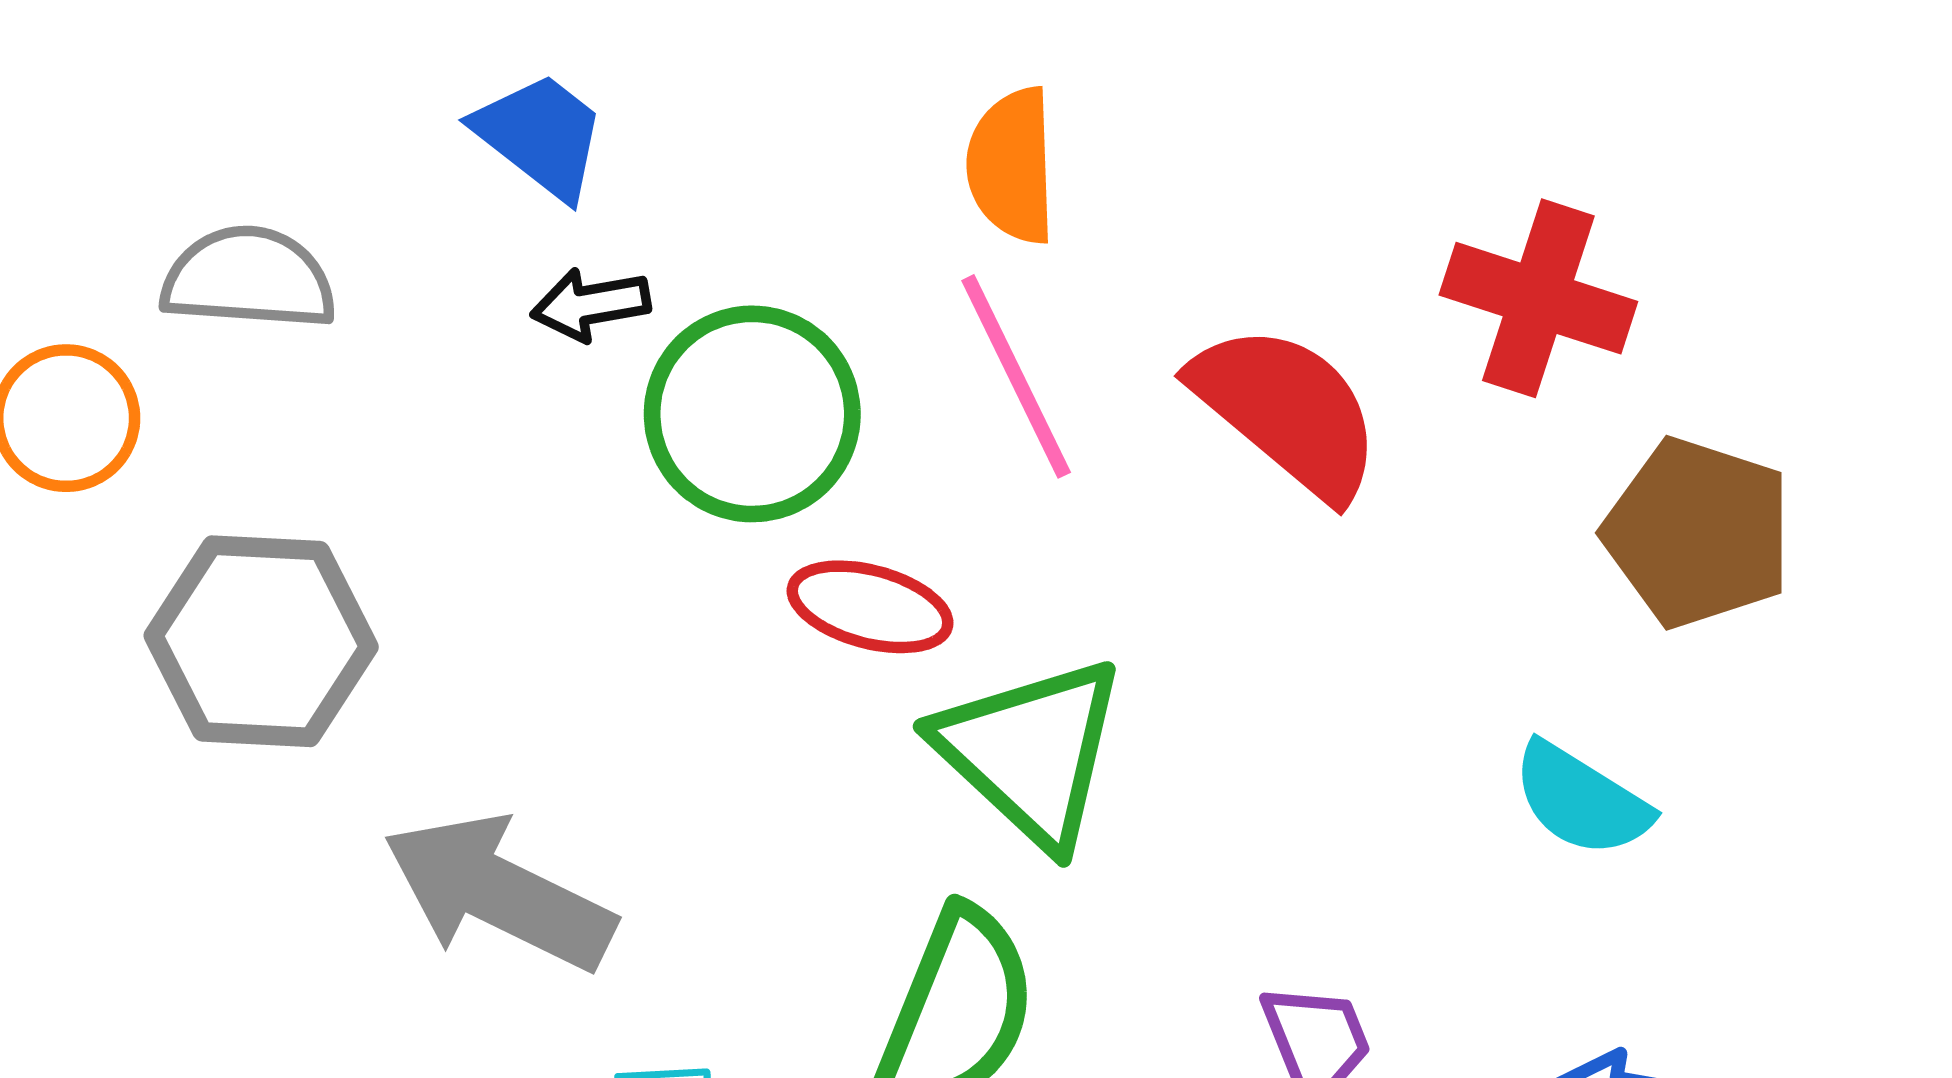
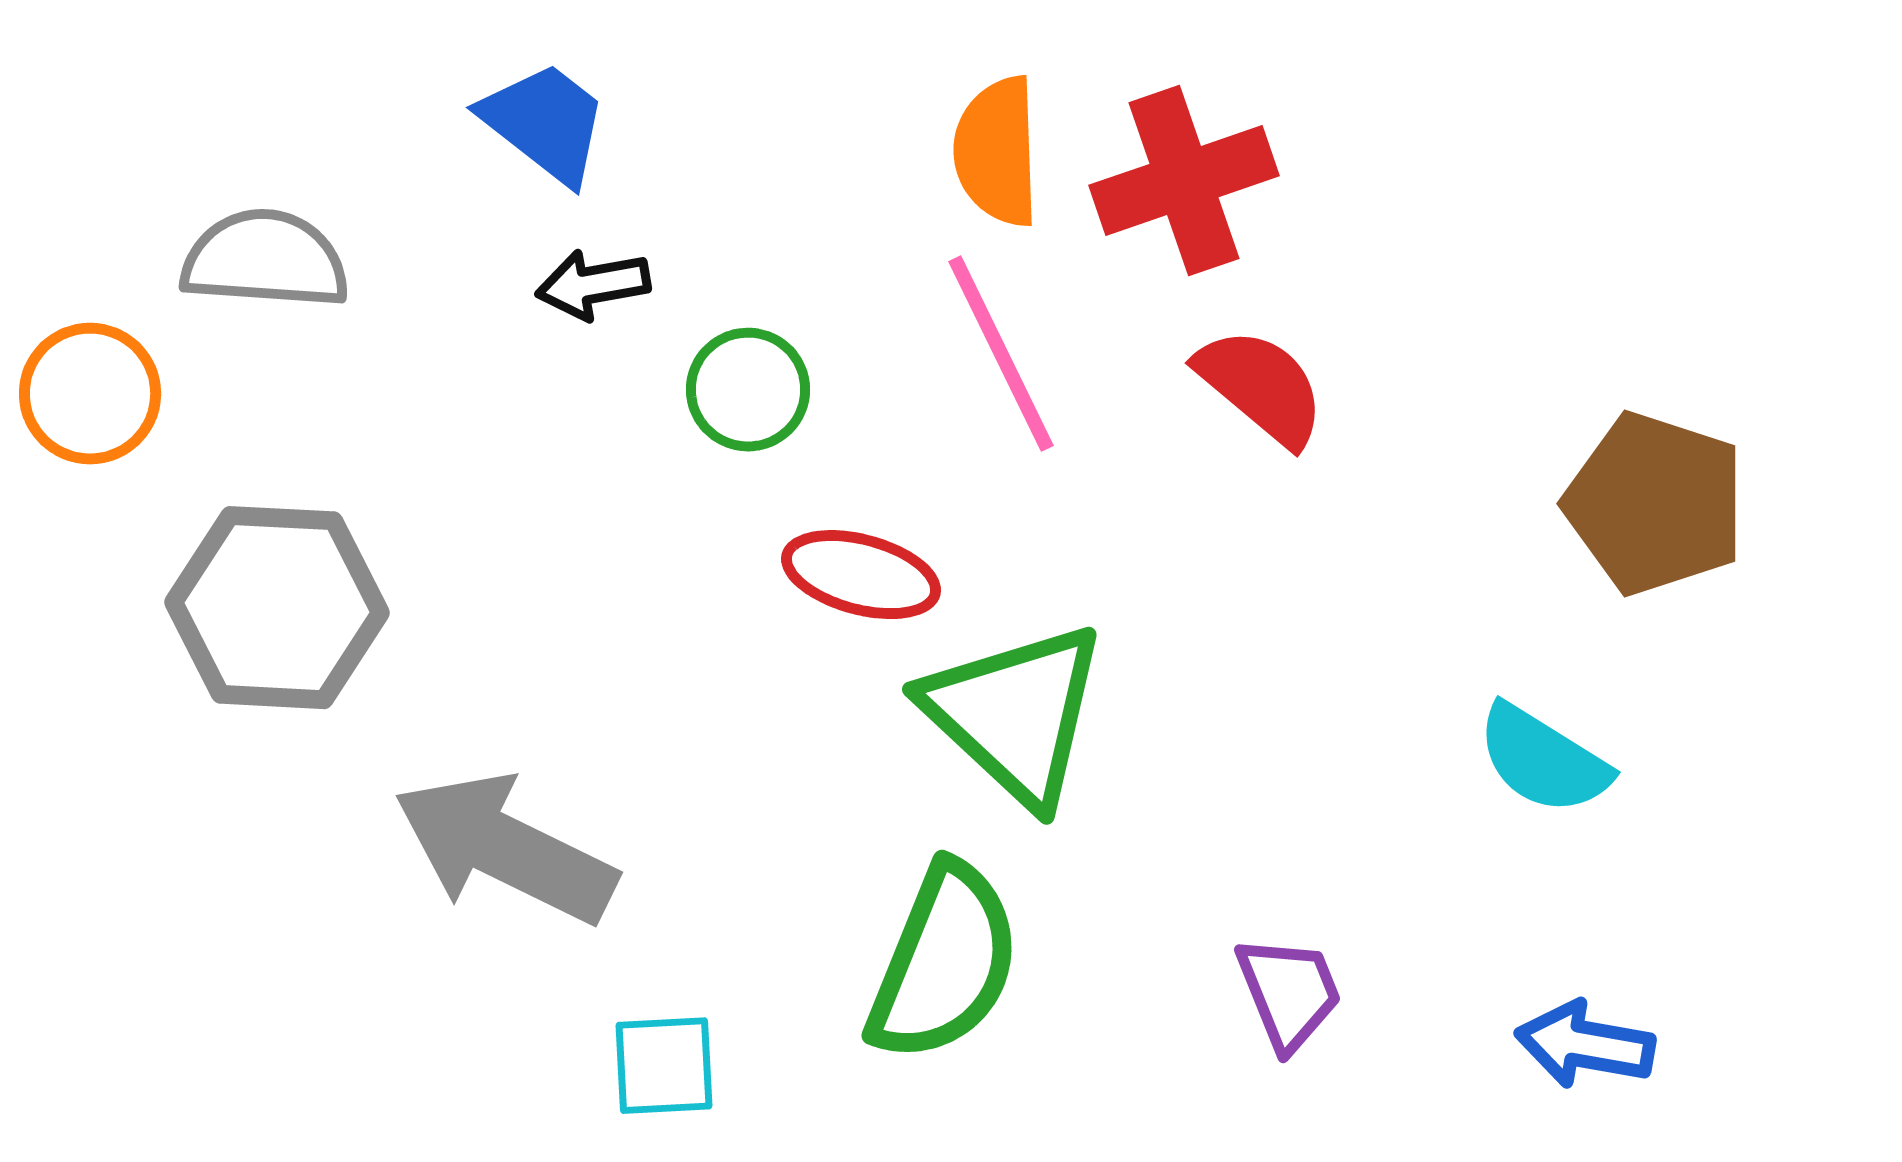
red cross: (1538, 298) -> (1184, 181), moved, turned -37
red semicircle: (1287, 411) -> (1261, 387), size x0.7
green circle: (752, 414) -> (748, 390), size x0.6

